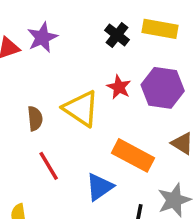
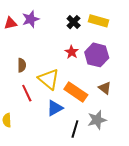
yellow triangle: (81, 108) -> (49, 79), moved

